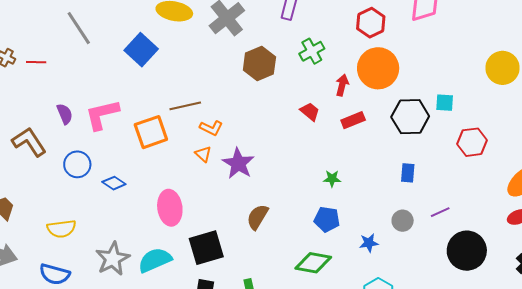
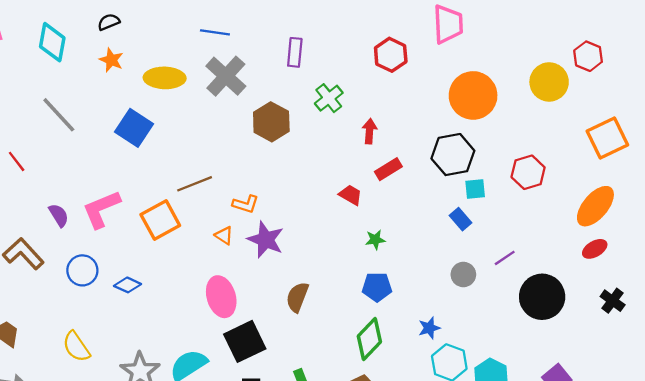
red line: (36, 62) -> (17, 161), turned 60
orange circle: (378, 68) -> (473, 95), moved
cyan square: (445, 103) -> (475, 189), moved
red trapezoid: (310, 112) -> (351, 195), moved
orange L-shape: (211, 128) -> (246, 204), moved
blue rectangle: (408, 173) -> (460, 219), turned -36
pink ellipse: (170, 208) -> (221, 297), moved
yellow semicircle: (61, 229) -> (76, 347), turned 72
blue star: (369, 243) -> (429, 328), moved
green diamond: (313, 263) -> (369, 339), turned -48

